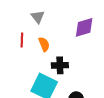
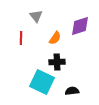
orange semicircle: (44, 44) -> (55, 38), moved, turned 56

